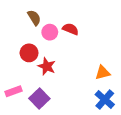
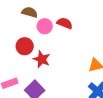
brown semicircle: (34, 18) -> (30, 12), turned -42

